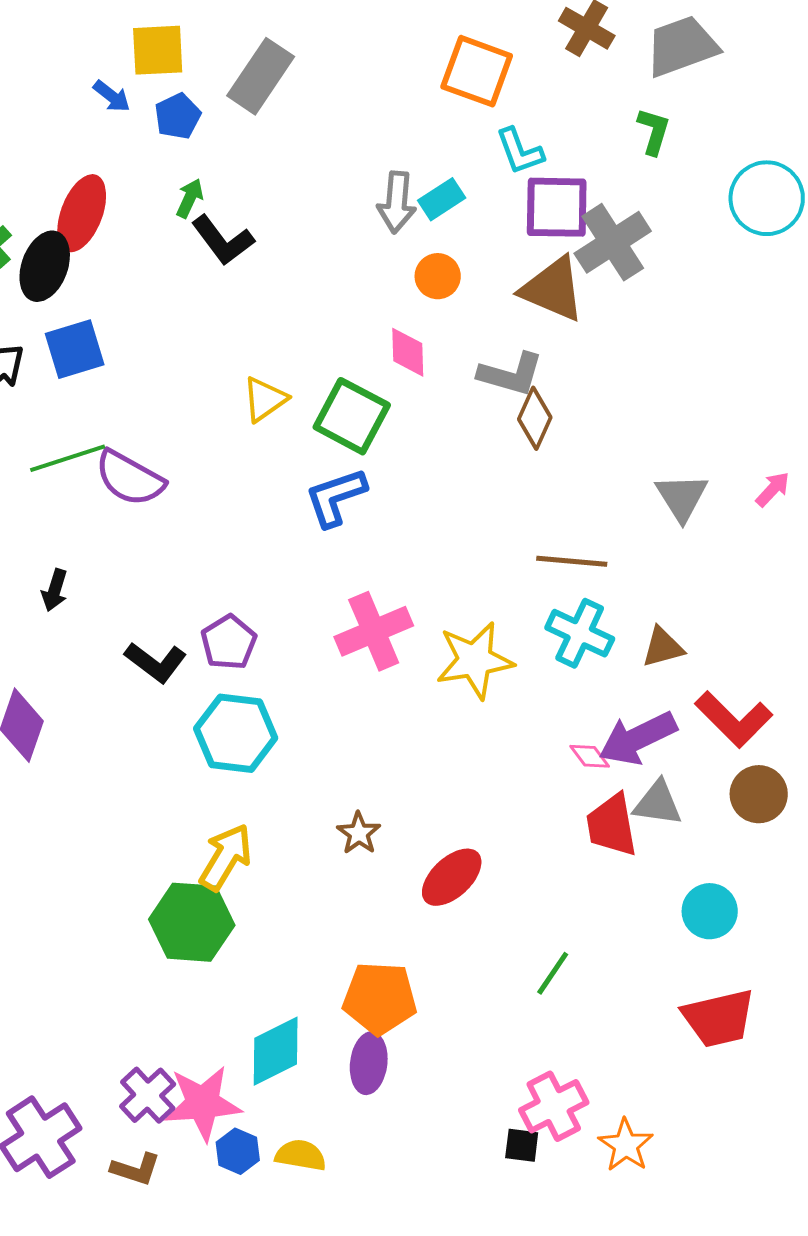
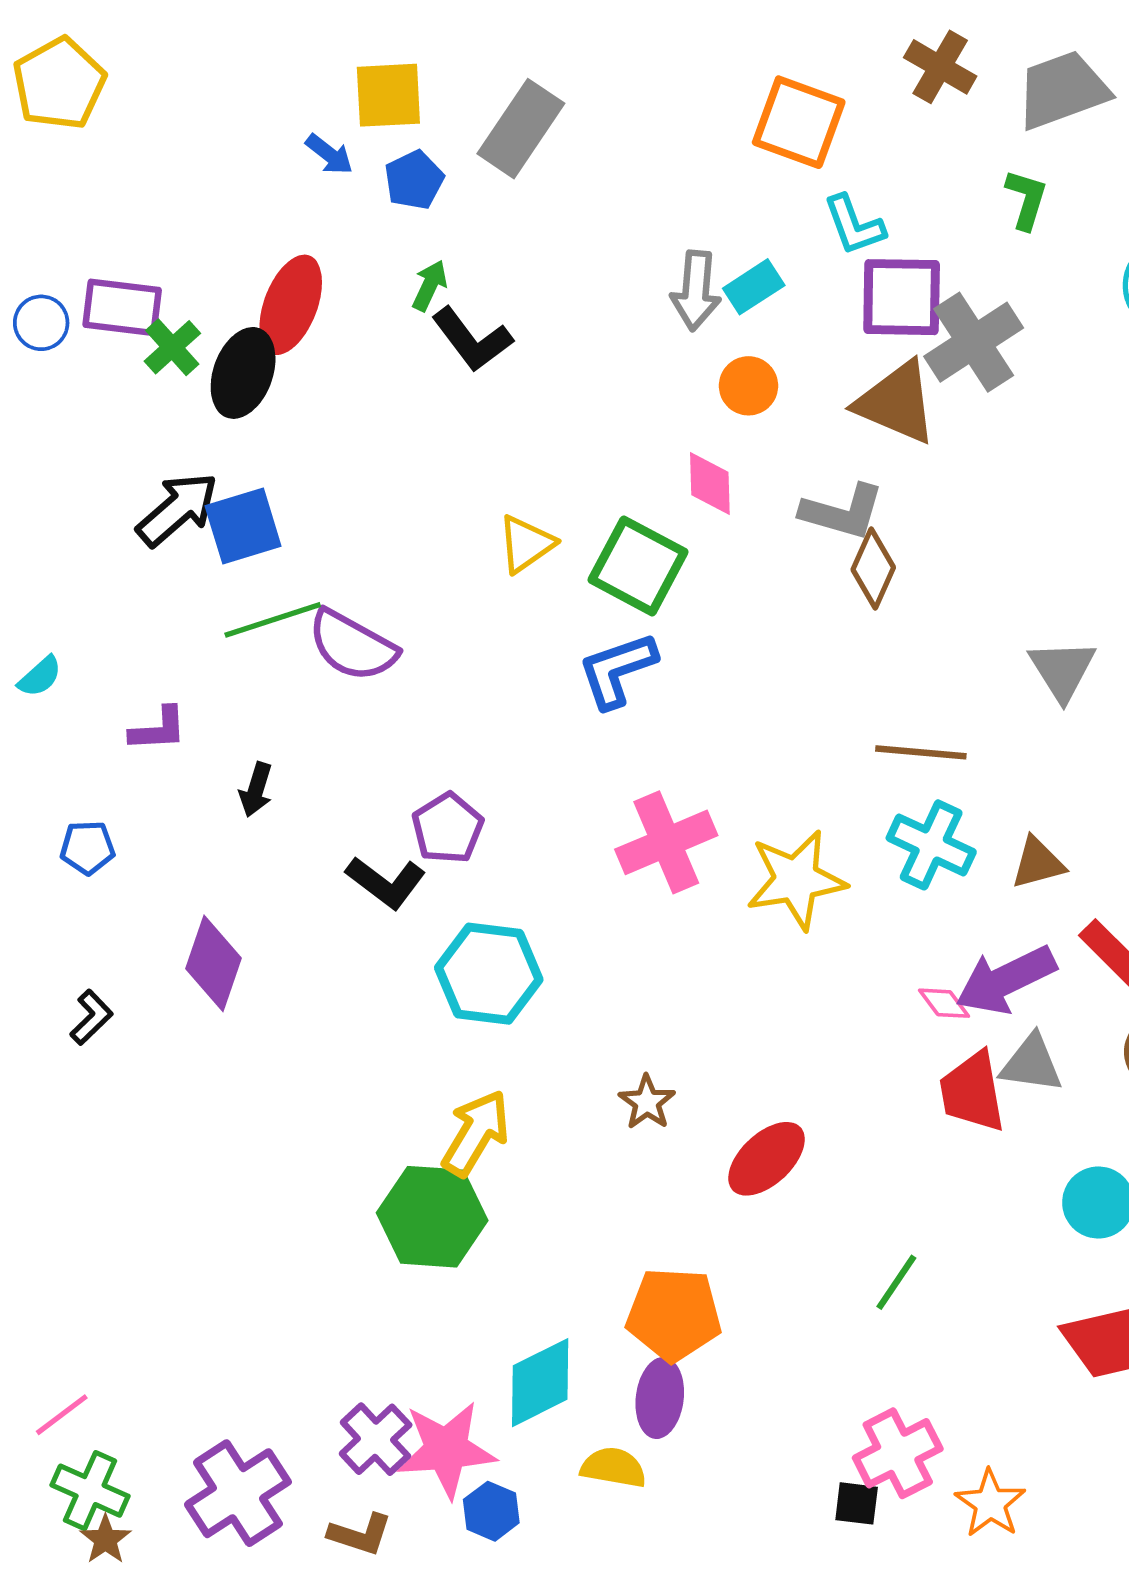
blue square: (75, 349) -> (243, 526), moved
purple pentagon: (229, 642) -> (448, 828), moved
yellow semicircle: (301, 1155) -> (613, 1467), moved

